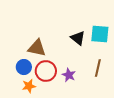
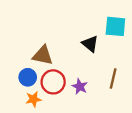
cyan square: (100, 34) -> (115, 26), moved

